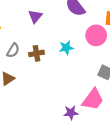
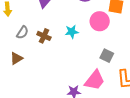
brown cross: (37, 53) -> (44, 36), turned 32

